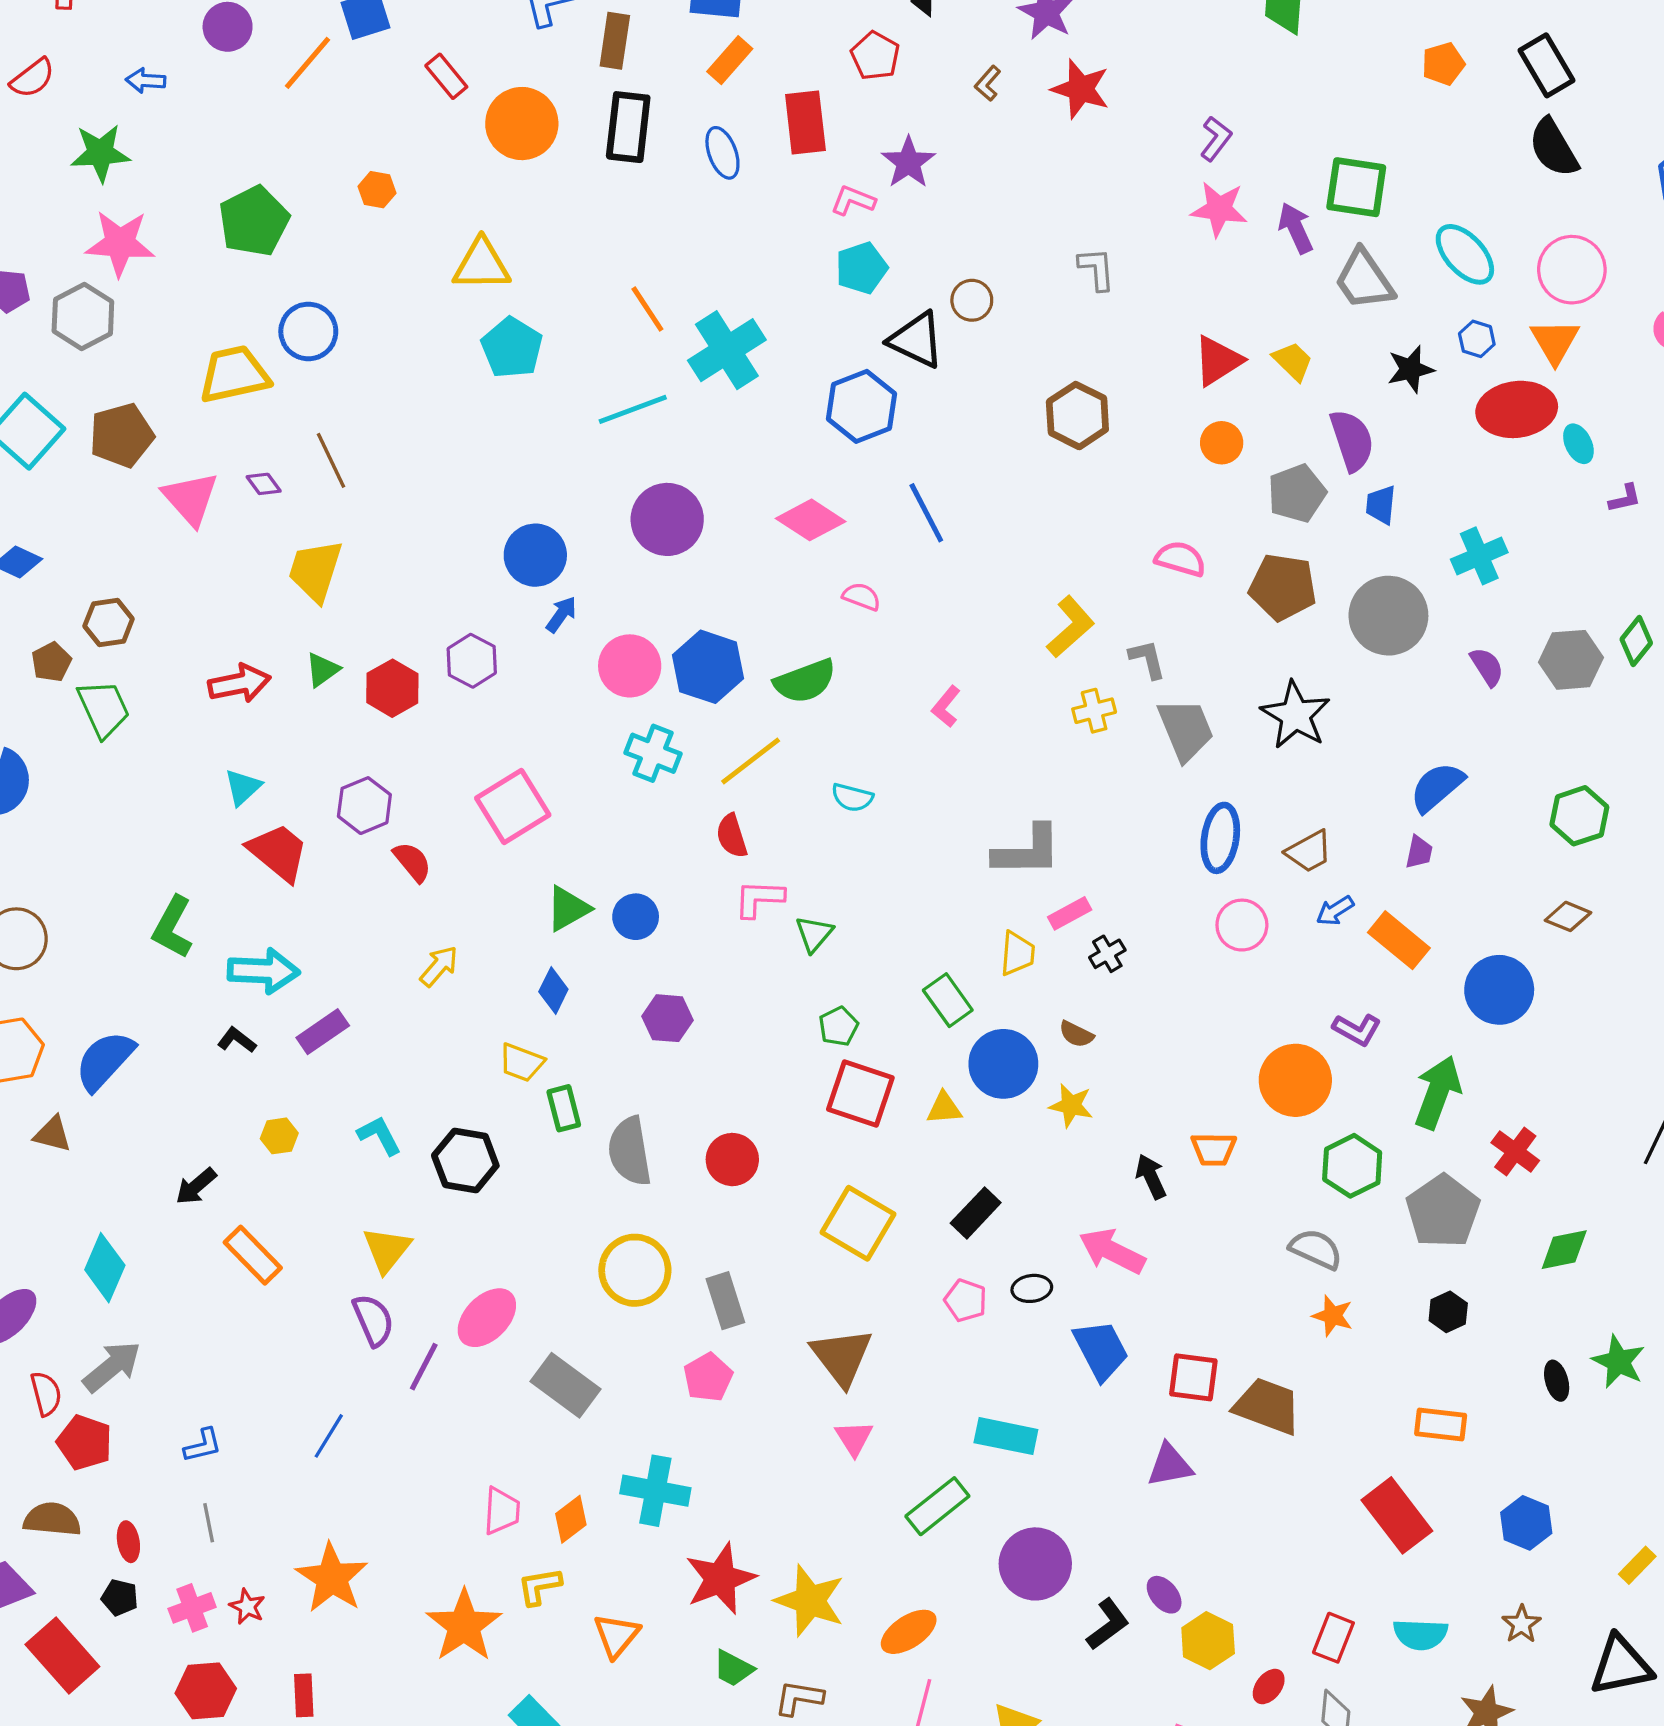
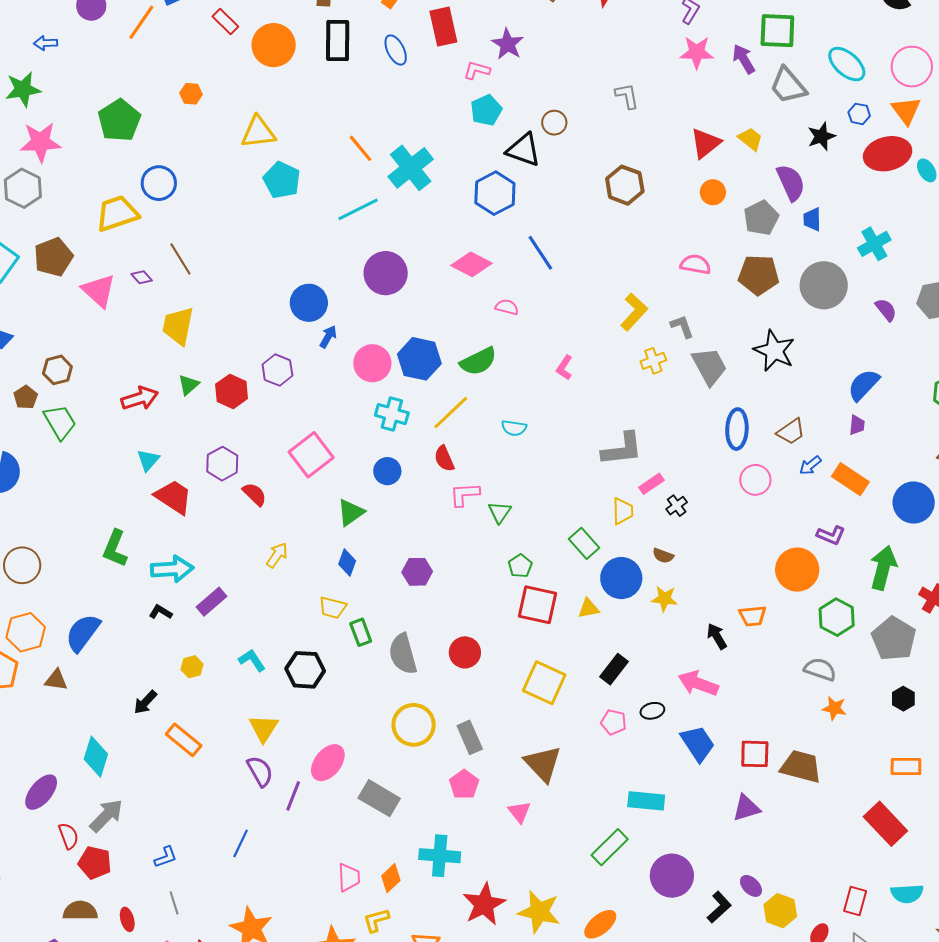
blue circle: (636, 917) -> (387, 471), moved
pink triangle: (854, 1438) -> (519, 812), moved

